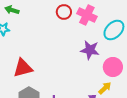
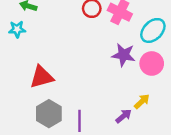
pink circle: (113, 67) -> (152, 63), moved

